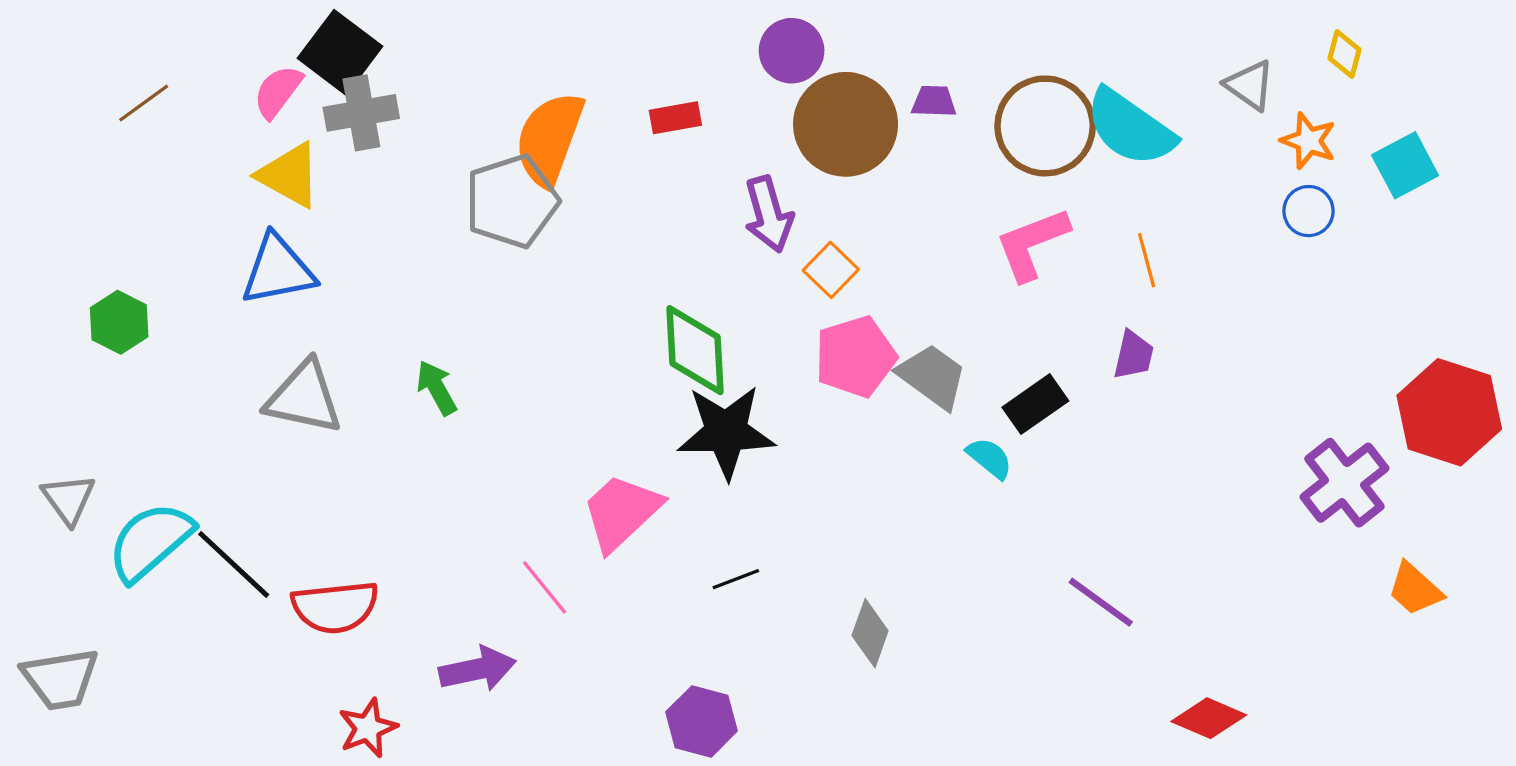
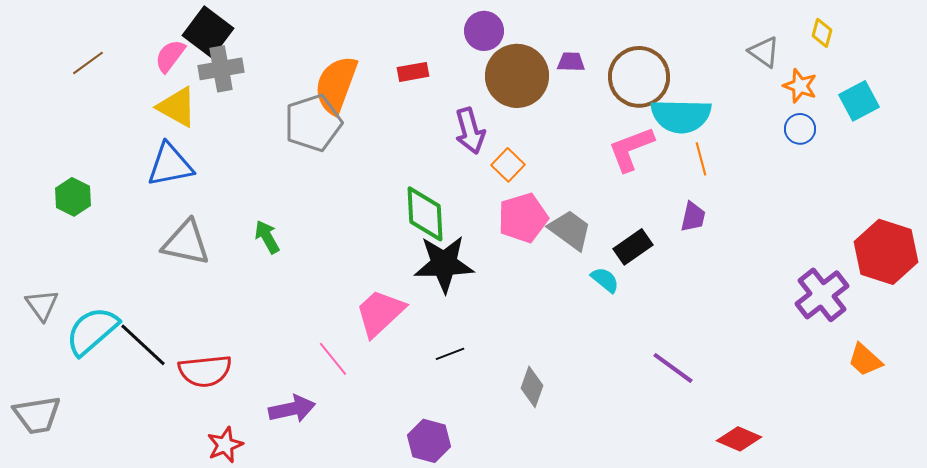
cyan semicircle: (1130, 128) -> (681, 116), moved, turned -34

